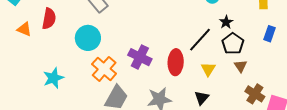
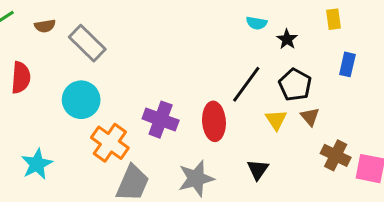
black star: (226, 22) -> (287, 39), moved
yellow triangle: (208, 69) -> (276, 120), moved

